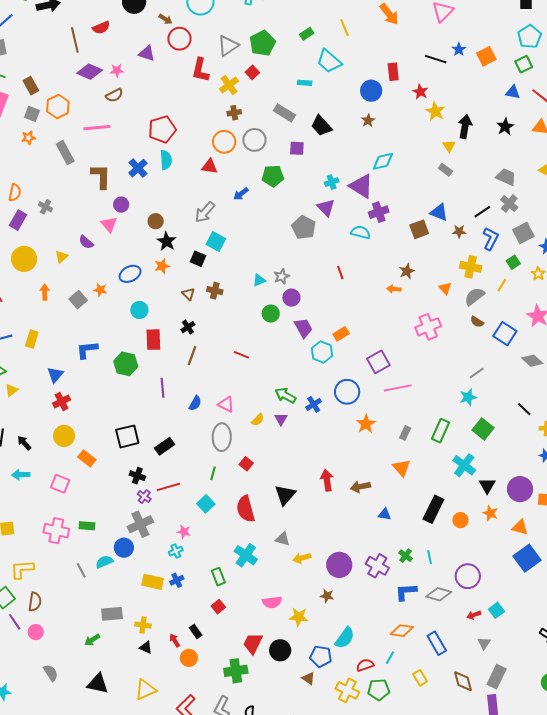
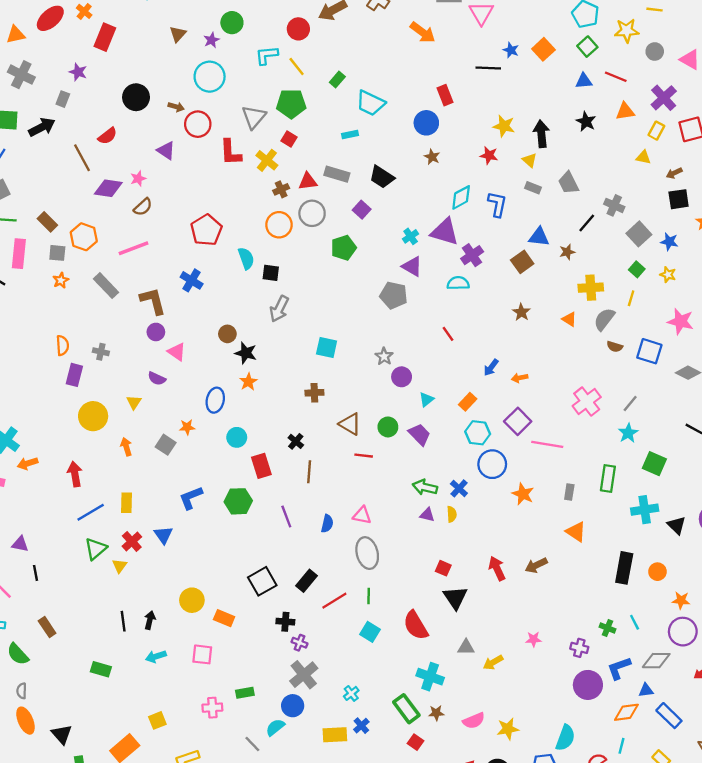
yellow line: (345, 28) -> (297, 67), moved
green pentagon: (262, 43) -> (291, 104), turned -30
purple triangle: (147, 53) -> (166, 151), turned 30
red star: (420, 92) -> (489, 155), moved
purple square: (297, 148) -> (362, 210), turned -35
cyan semicircle: (166, 160) -> (246, 258), moved
red triangle: (210, 166) -> (308, 181), moved
gray trapezoid: (506, 177) -> (568, 183), moved, turned -125
blue arrow: (241, 194) -> (491, 368), moved
purple circle: (121, 205) -> (156, 332), moved
blue L-shape: (491, 239) -> (497, 204), moved
cyan square: (216, 241) -> (327, 347), moved
black square: (198, 259) -> (271, 273), moved
blue ellipse: (130, 274) -> (215, 400), turned -35
cyan triangle: (259, 280) -> (426, 399), moved
orange arrow: (394, 289) -> (520, 378), moved
brown triangle: (188, 294) -> (350, 424), moved, size x1.5
green circle: (271, 314) -> (388, 427), moved
pink cross: (428, 327) -> (587, 402), moved
purple trapezoid: (303, 328) -> (419, 434), moved
cyan hexagon: (322, 352) -> (478, 433), moved
pink line: (398, 388) -> (547, 444), turned 36
red cross: (62, 401) -> (132, 541), moved
purple triangle: (281, 419) -> (427, 515), turned -32
yellow semicircle: (258, 420) -> (452, 514), moved, turned -32
black arrow: (24, 443) -> (150, 620), turned 70
red square: (246, 464) -> (443, 568), moved
cyan cross: (464, 465) -> (645, 510), turned -30
red line: (168, 487) -> (334, 601), moved
orange star: (490, 513) -> (681, 600), moved
blue triangle: (385, 514) -> (646, 690), moved
pink cross: (56, 531) -> (212, 708), size x0.7
pink star: (184, 532) -> (534, 639), moved
purple circle: (339, 565) -> (588, 685), moved
purple cross: (377, 566) -> (579, 648), size x0.7
green rectangle: (218, 577) -> (406, 709), size x1.4
brown star: (327, 596) -> (436, 713), moved

